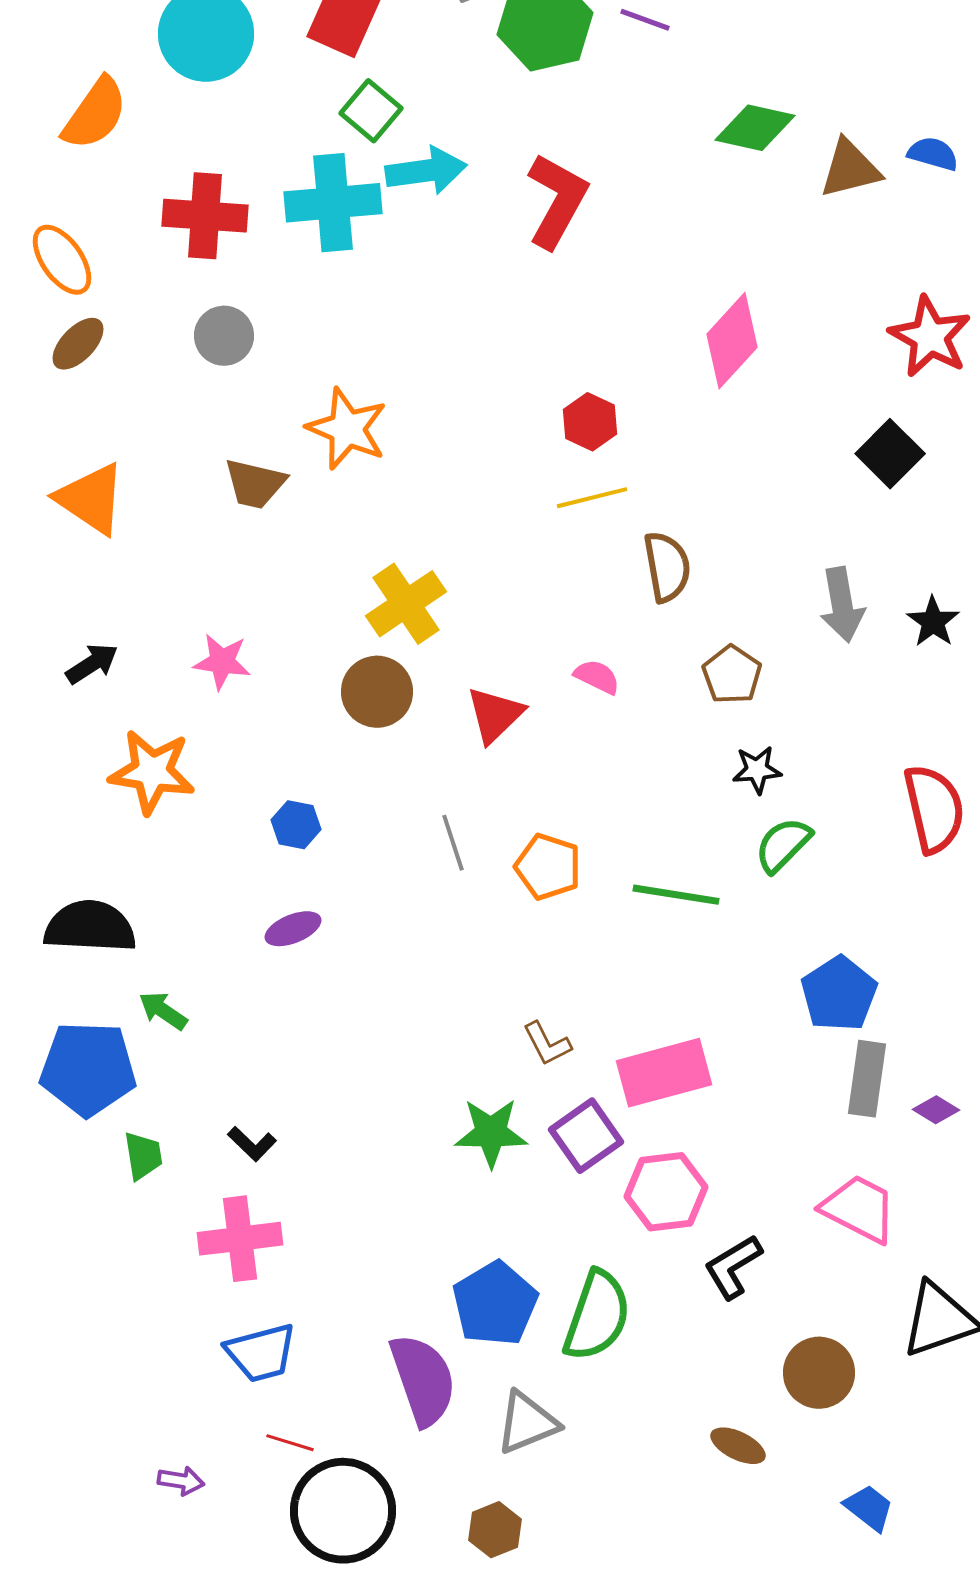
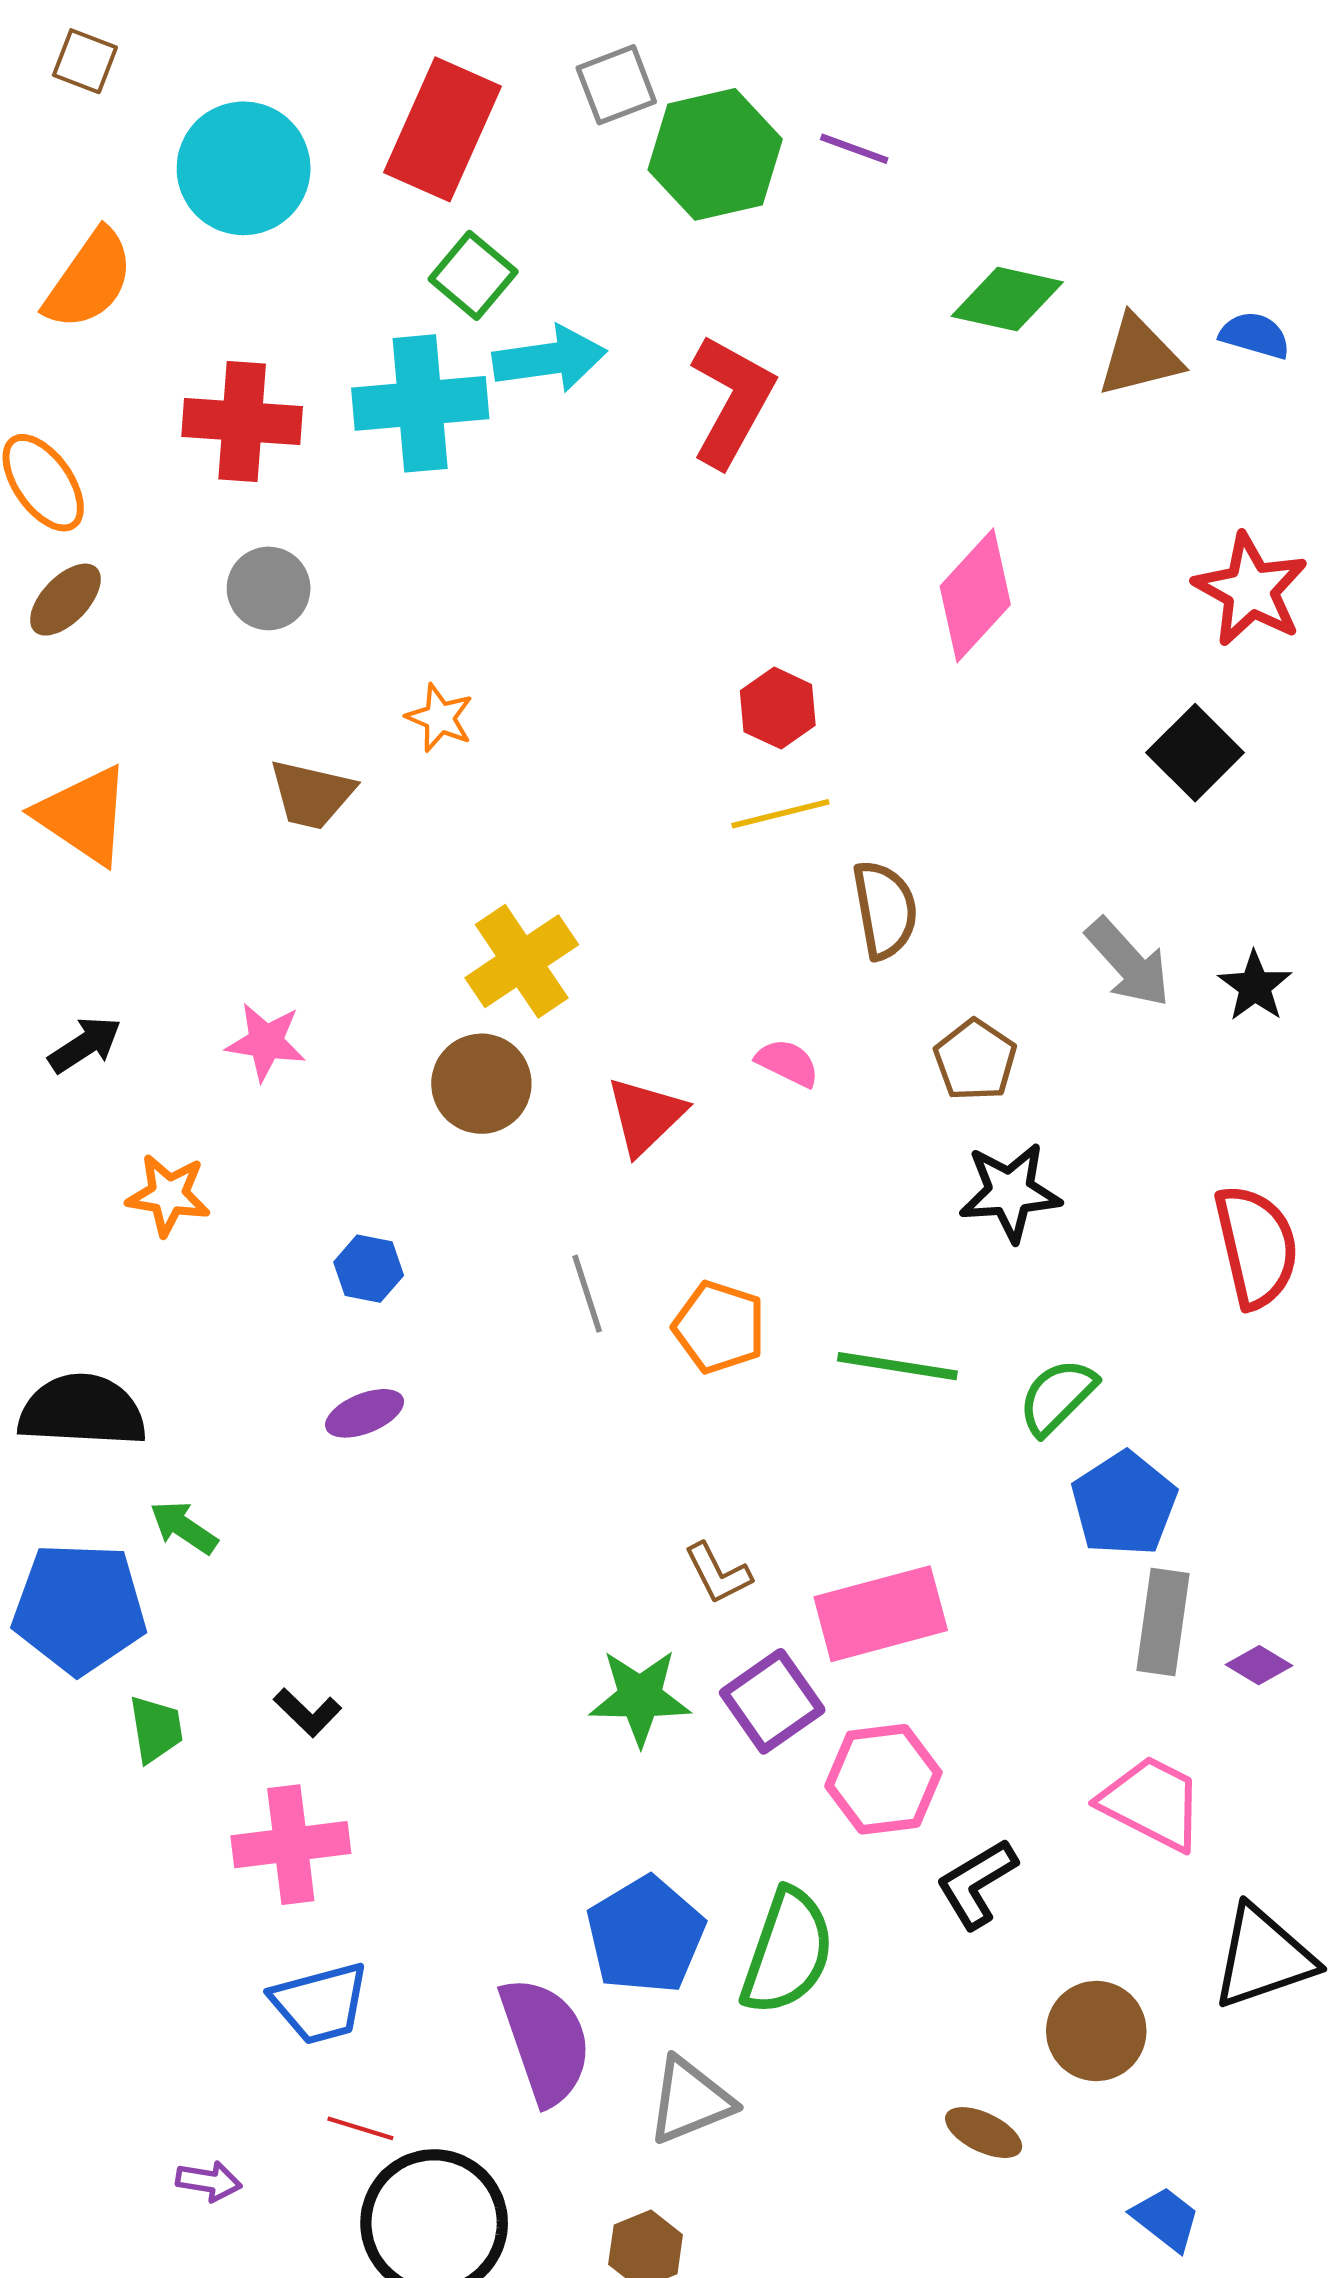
orange star: (347, 429) -> (440, 718), size x0.6
gray arrow: (842, 605) -> (1128, 963), turned -32
black star: (757, 770) -> (1010, 1192), size x1.5
orange star: (152, 772) -> (168, 1195), size x0.7
green semicircle: (783, 845) -> (1057, 1397), moved

